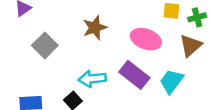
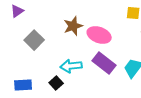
pink ellipse: (146, 39) -> (99, 35), moved

